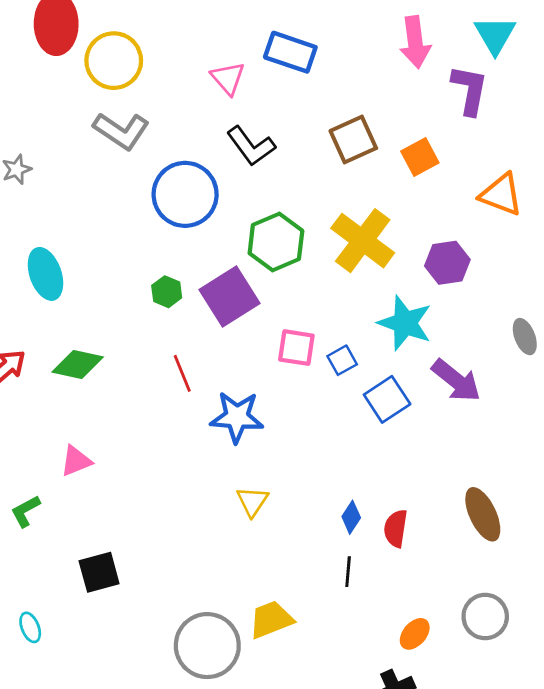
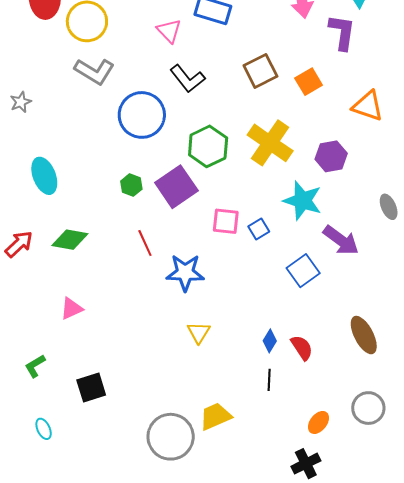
blue square: (387, 399) -> (303, 271), moved
green L-shape: (25, 511) -> (35, 366), moved
red semicircle: (396, 528) -> (302, 348), turned 140

